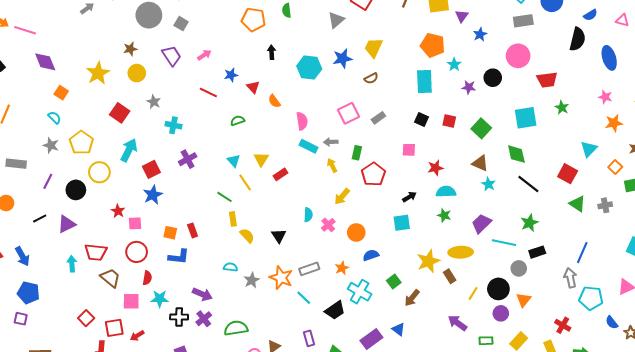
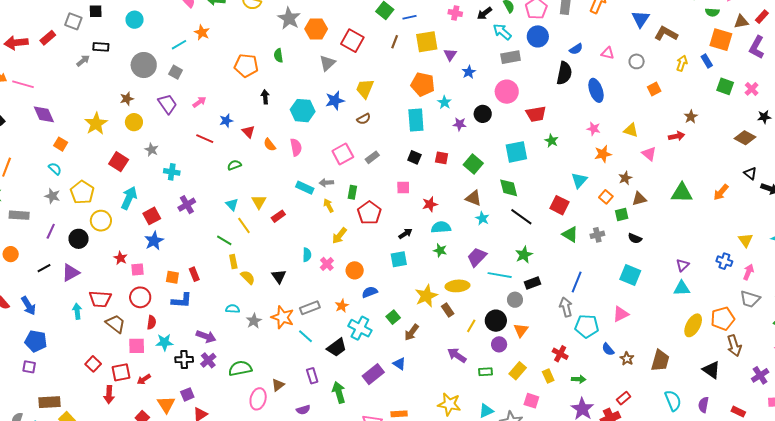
pink semicircle: (302, 121) -> (296, 147), moved

